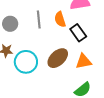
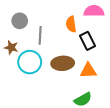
gray line: (39, 19) -> (40, 35), moved
brown ellipse: (58, 58) -> (63, 63), turned 30

